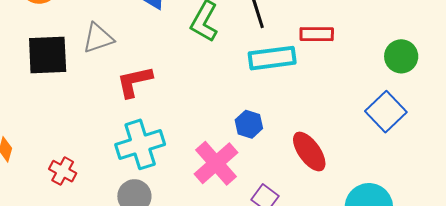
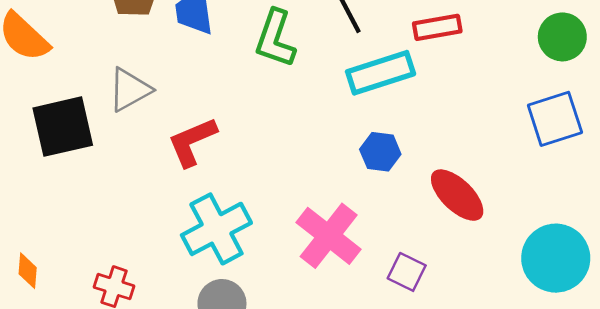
blue square: (386, 112) -> (555, 119), turned 36
blue hexagon: (249, 124) -> (380, 152), moved

